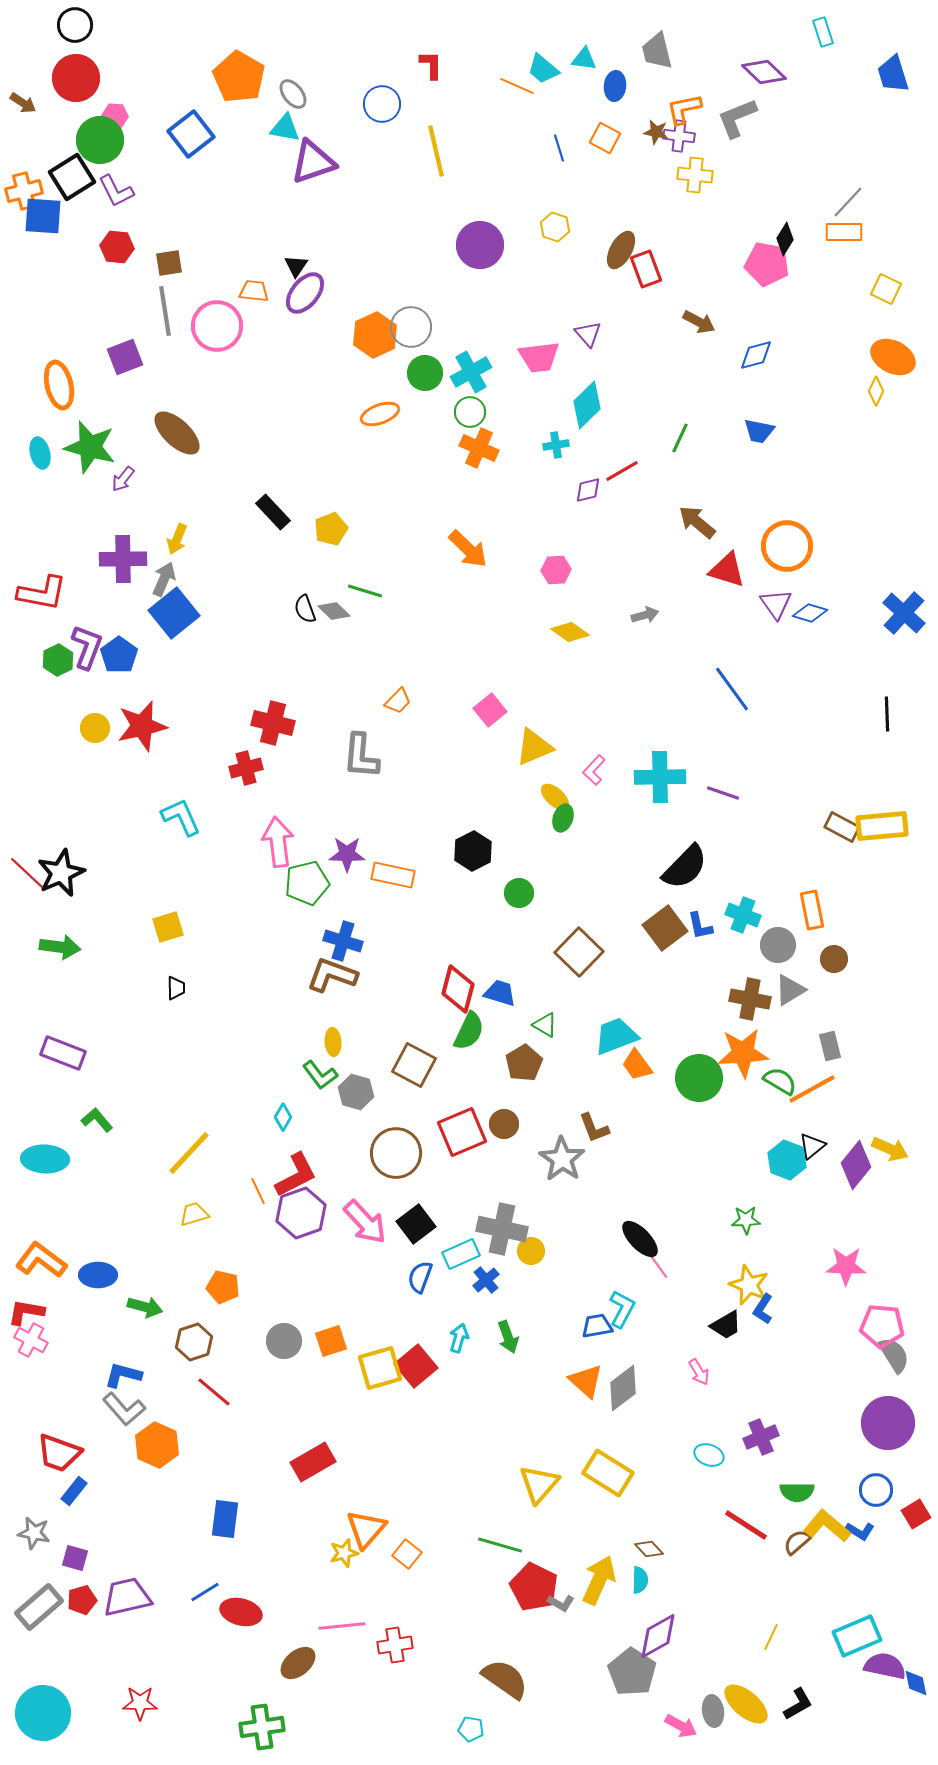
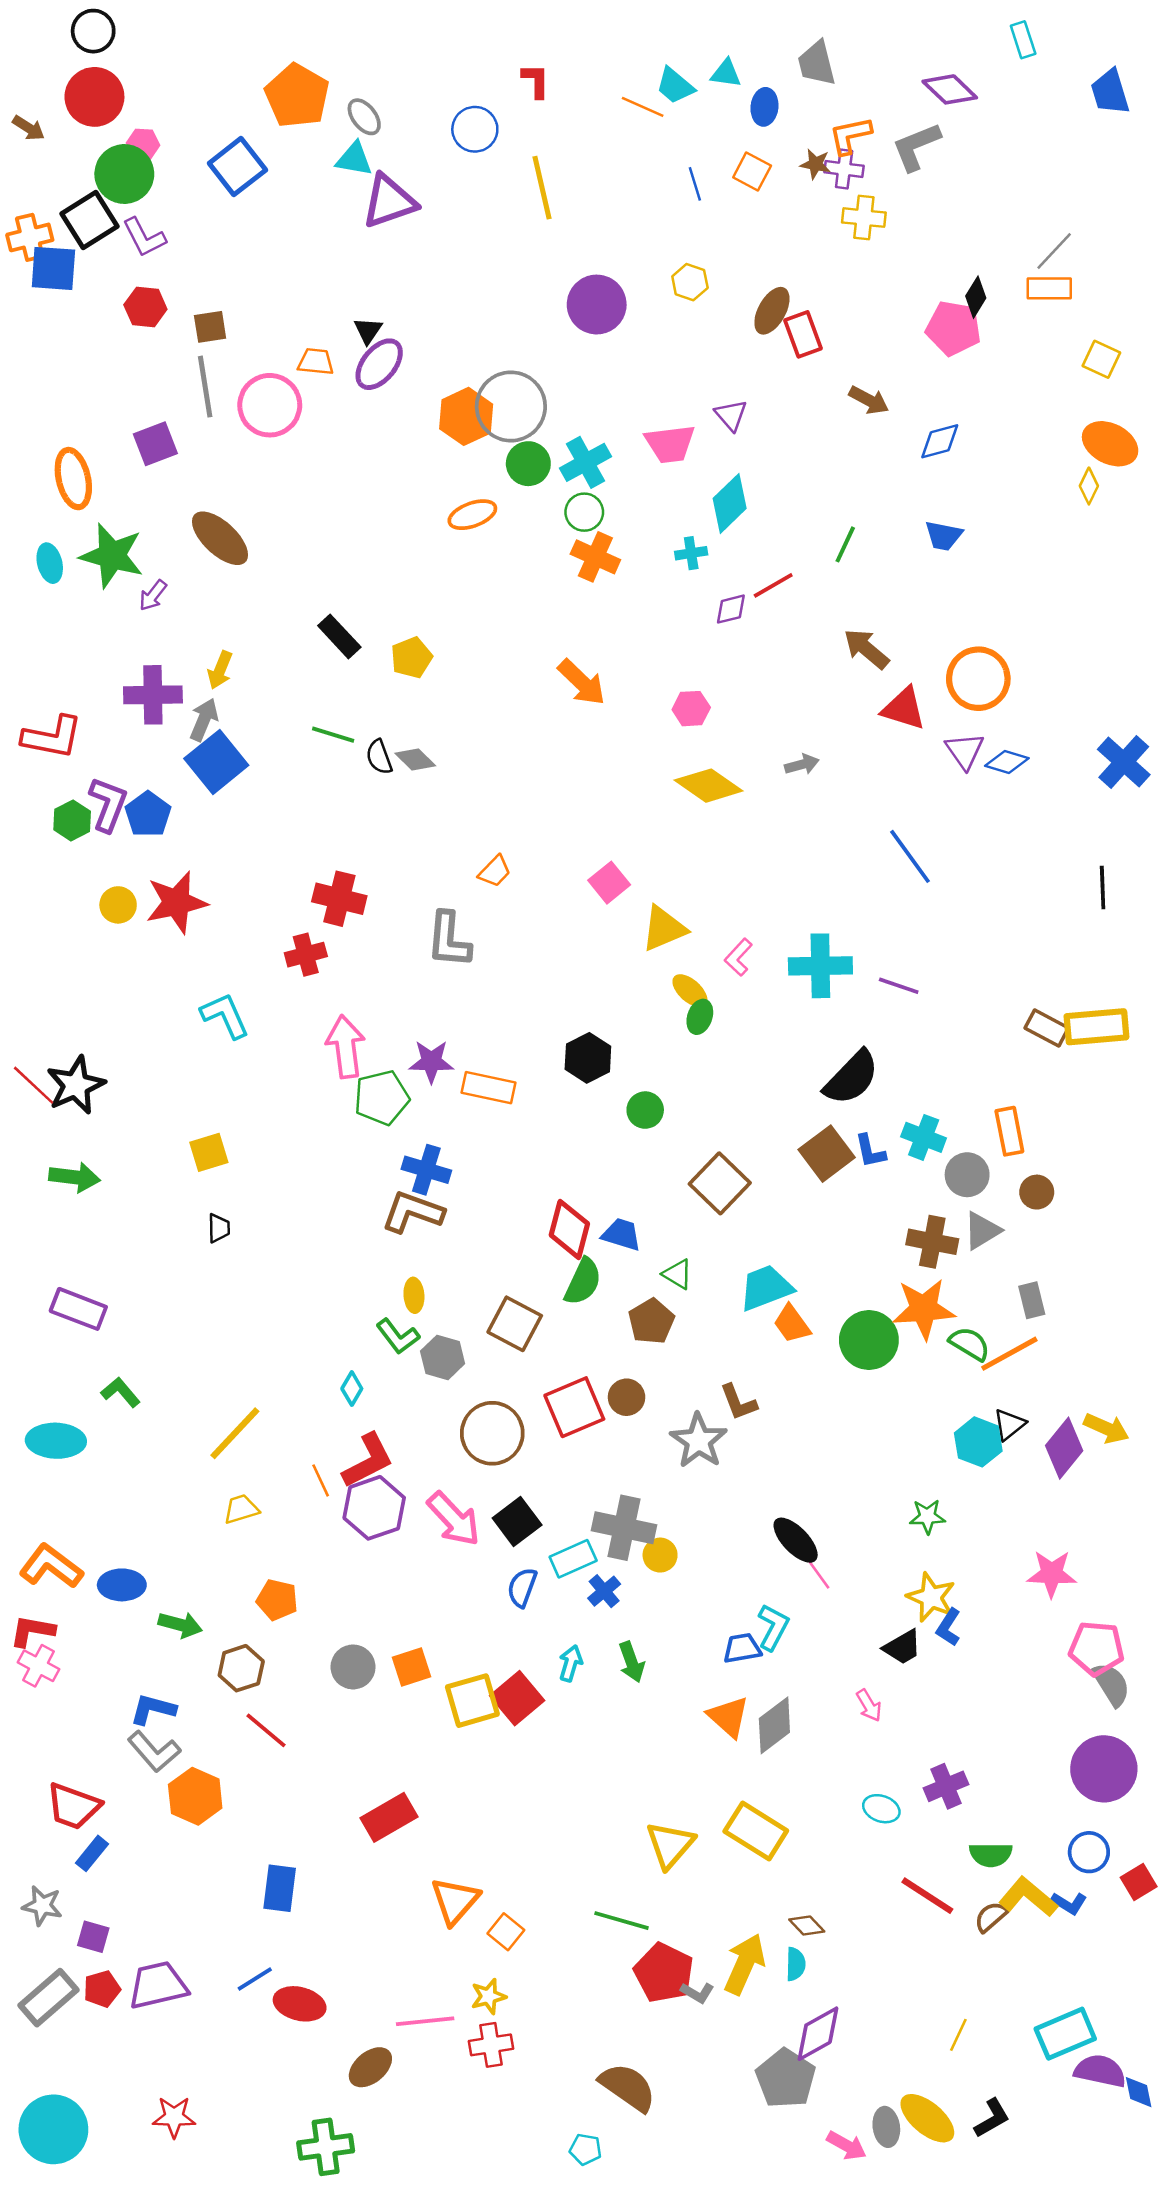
gray circle: (411, 327) -> (511, 406), size x1.4
green line: (365, 591) -> (333, 735), moved
yellow diamond: (570, 632) -> (709, 786), size x1.4
yellow star: (344, 1553) -> (489, 1996), moved

